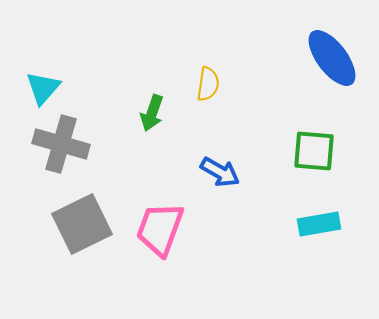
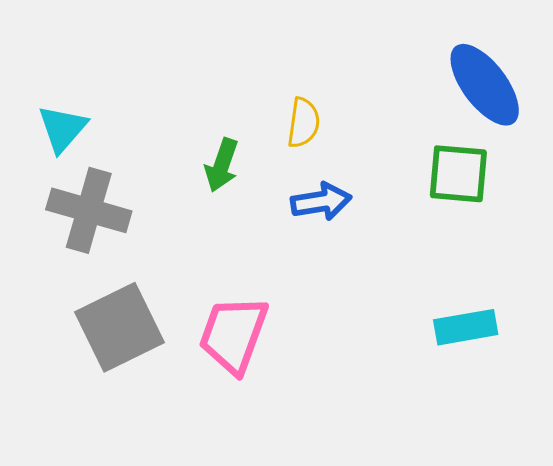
green square: (314, 151) -> (458, 174), moved
blue arrow: (220, 172) -> (321, 202), moved, turned -39

